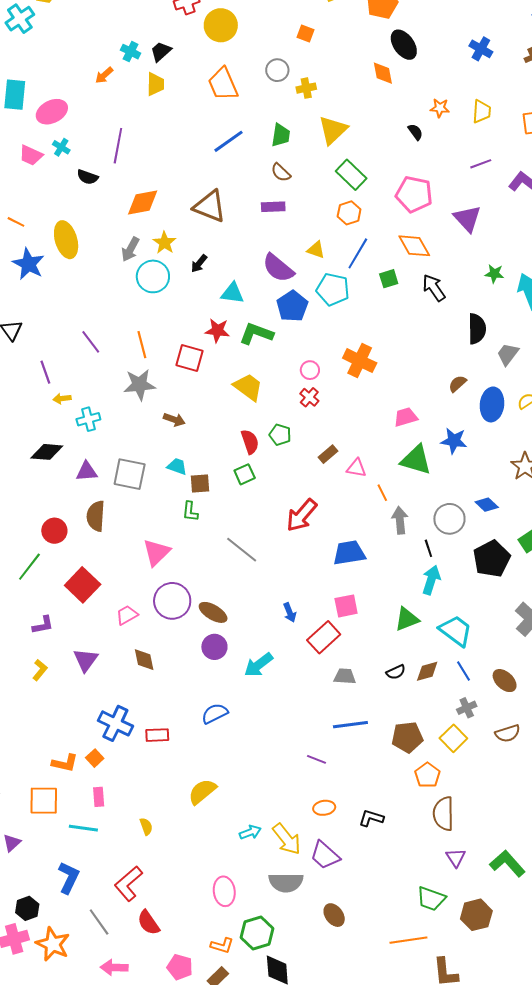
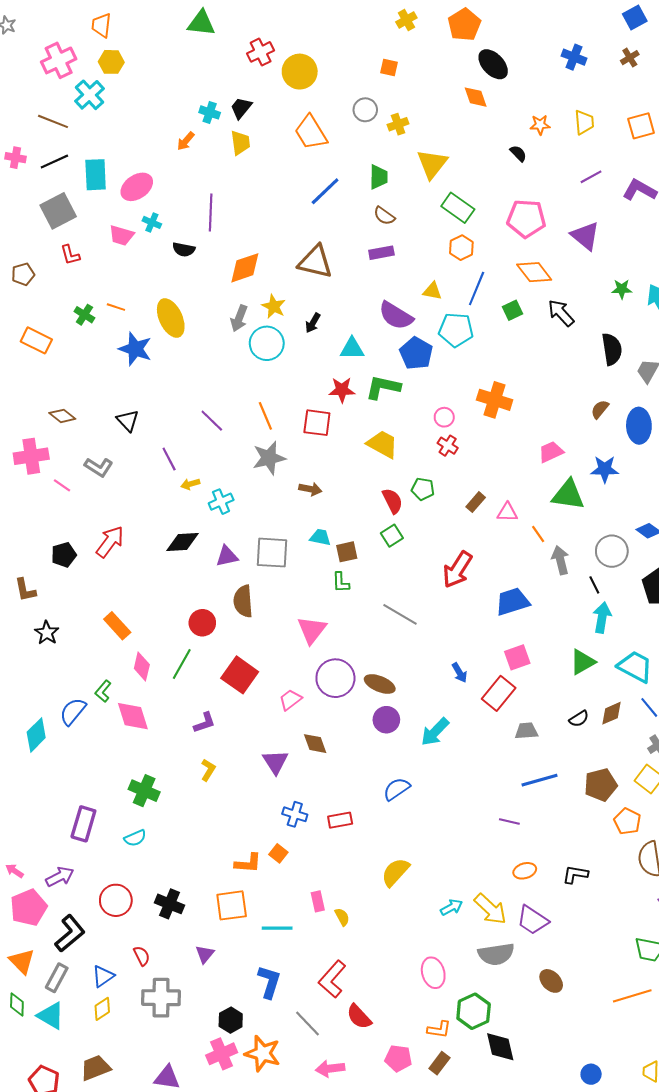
purple triangle: (86, 660) -> (275, 762), moved
blue cross: (115, 723) -> (295, 814), size x0.7
pink rectangle: (99, 797) -> (318, 901), moved

